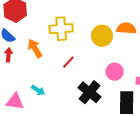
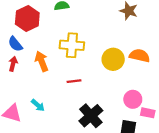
red line: (68, 62) -> (74, 81), turned 32
pink circle: (115, 72) -> (133, 99), moved

